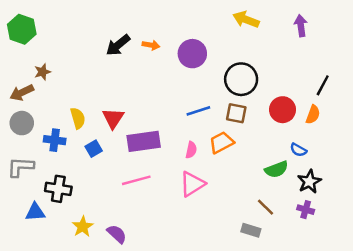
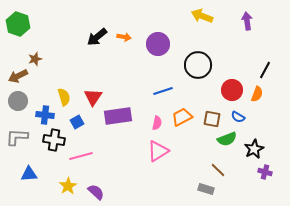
brown square: (236, 113) -> (212, 119), moved
blue semicircle: (298, 150) -> (238, 117), moved
pink line: (136, 180) -> (81, 156), moved
black cross: (58, 189) -> (54, 140), moved
purple cross: (306, 210) -> (265, 172), moved

